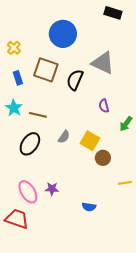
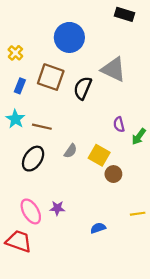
blue rectangle: (18, 78) -> (20, 86), turned 40
purple semicircle: (104, 106) -> (119, 124), moved
yellow line: (125, 183) -> (138, 214), moved
blue semicircle: (89, 207) -> (98, 228), turned 152

